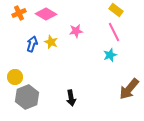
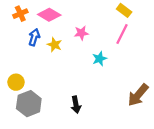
pink line: (114, 32) -> (122, 34), turned 54
blue arrow: (32, 44) -> (34, 37), moved
cyan star: (110, 55) -> (99, 59), moved

